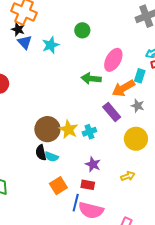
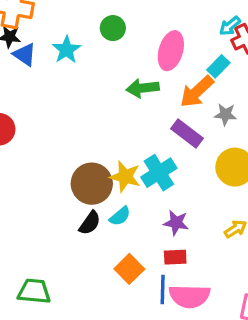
green circle: (82, 30) -> (113, 28), moved
cyan rectangle: (140, 76) -> (218, 66), turned 40
cyan cross: (89, 132) -> (159, 173), size x1.5
black semicircle: (41, 153) -> (90, 223), turned -119
cyan semicircle: (51, 157) -> (120, 216), moved, turned -48

